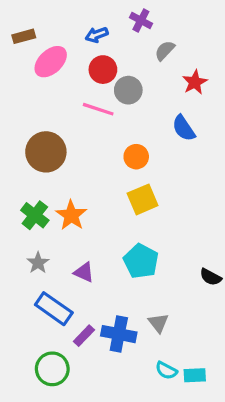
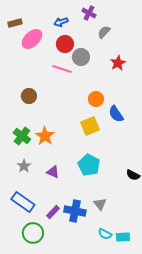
red star: (195, 82) -> (118, 63), moved
blue semicircle: (184, 128) -> (116, 114), moved
brown circle: (46, 152) -> (29, 96), size x0.6
orange circle: (136, 157) -> (96, 99), moved
blue rectangle: (54, 309) -> (23, 202), moved

